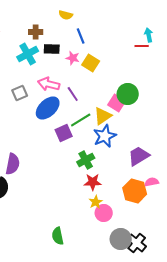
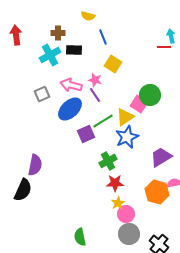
pink star: (73, 58) -> (95, 80), moved
gray circle: (121, 239) -> (129, 234), moved

